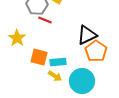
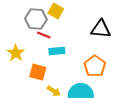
black triangle: (87, 35) -> (101, 29), moved, turned 30
cyan rectangle: (58, 62) -> (57, 51), moved

